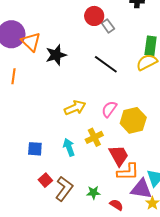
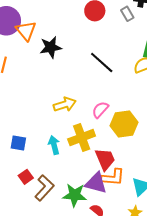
gray rectangle: (108, 26) -> (127, 14), moved
yellow cross: (94, 137) -> (82, 137), size x1.4
purple triangle: (141, 189) -> (96, 183), moved
green star: (93, 193) -> (75, 195), size x1.6

